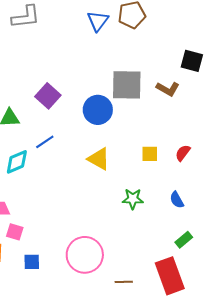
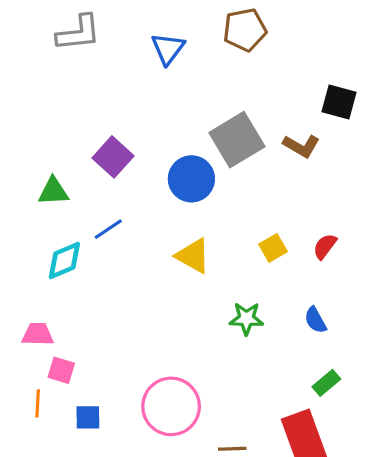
blue triangle: (98, 21) -> (168, 49), moved
gray square: (127, 85) -> (237, 140), turned -32
yellow square: (150, 154) -> (273, 248), turned -30

